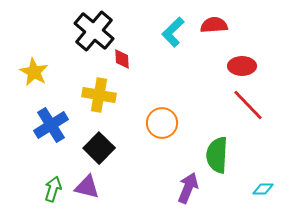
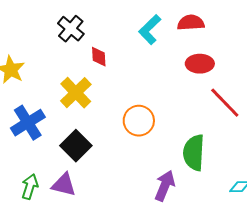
black cross: (94, 31) -> (71, 29), size x0.7
red ellipse: (242, 66) -> (200, 64), moved
yellow cross: (99, 95) -> (76, 93), turned 36

